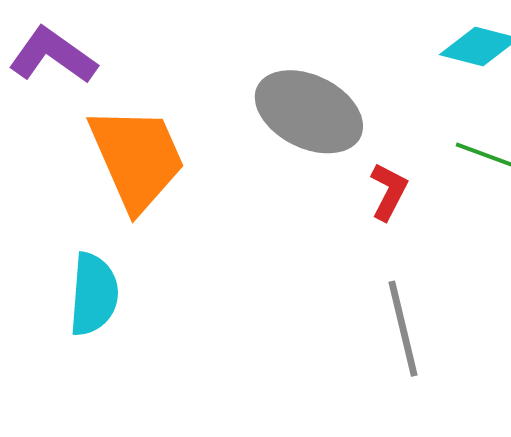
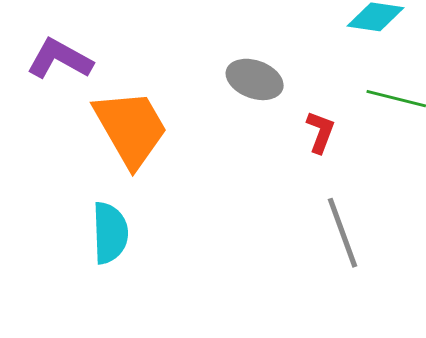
gray ellipse: (309, 112) -> (255, 79), size x0.7

